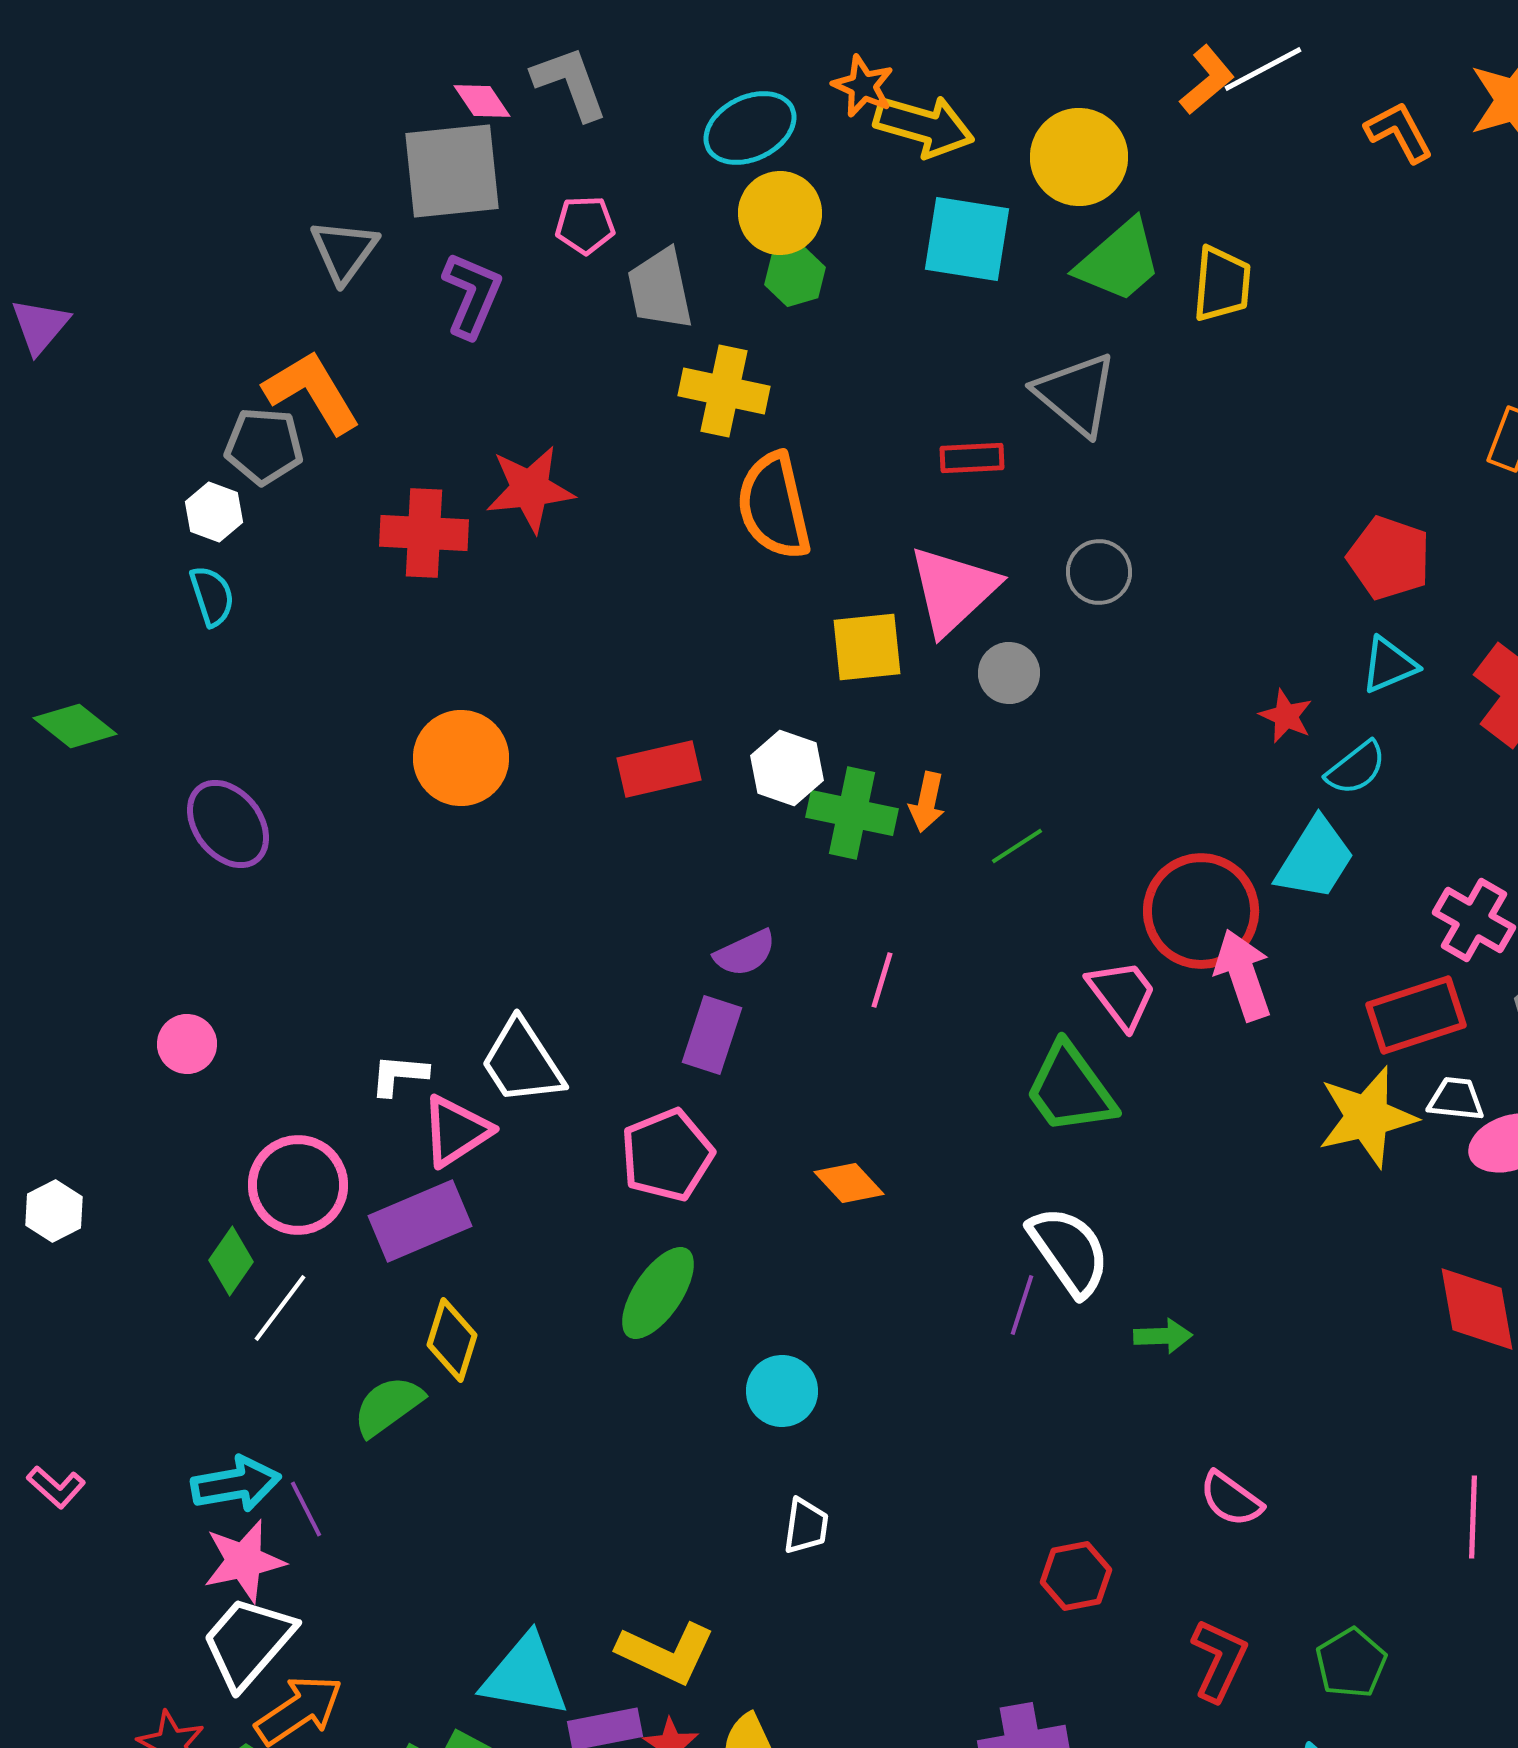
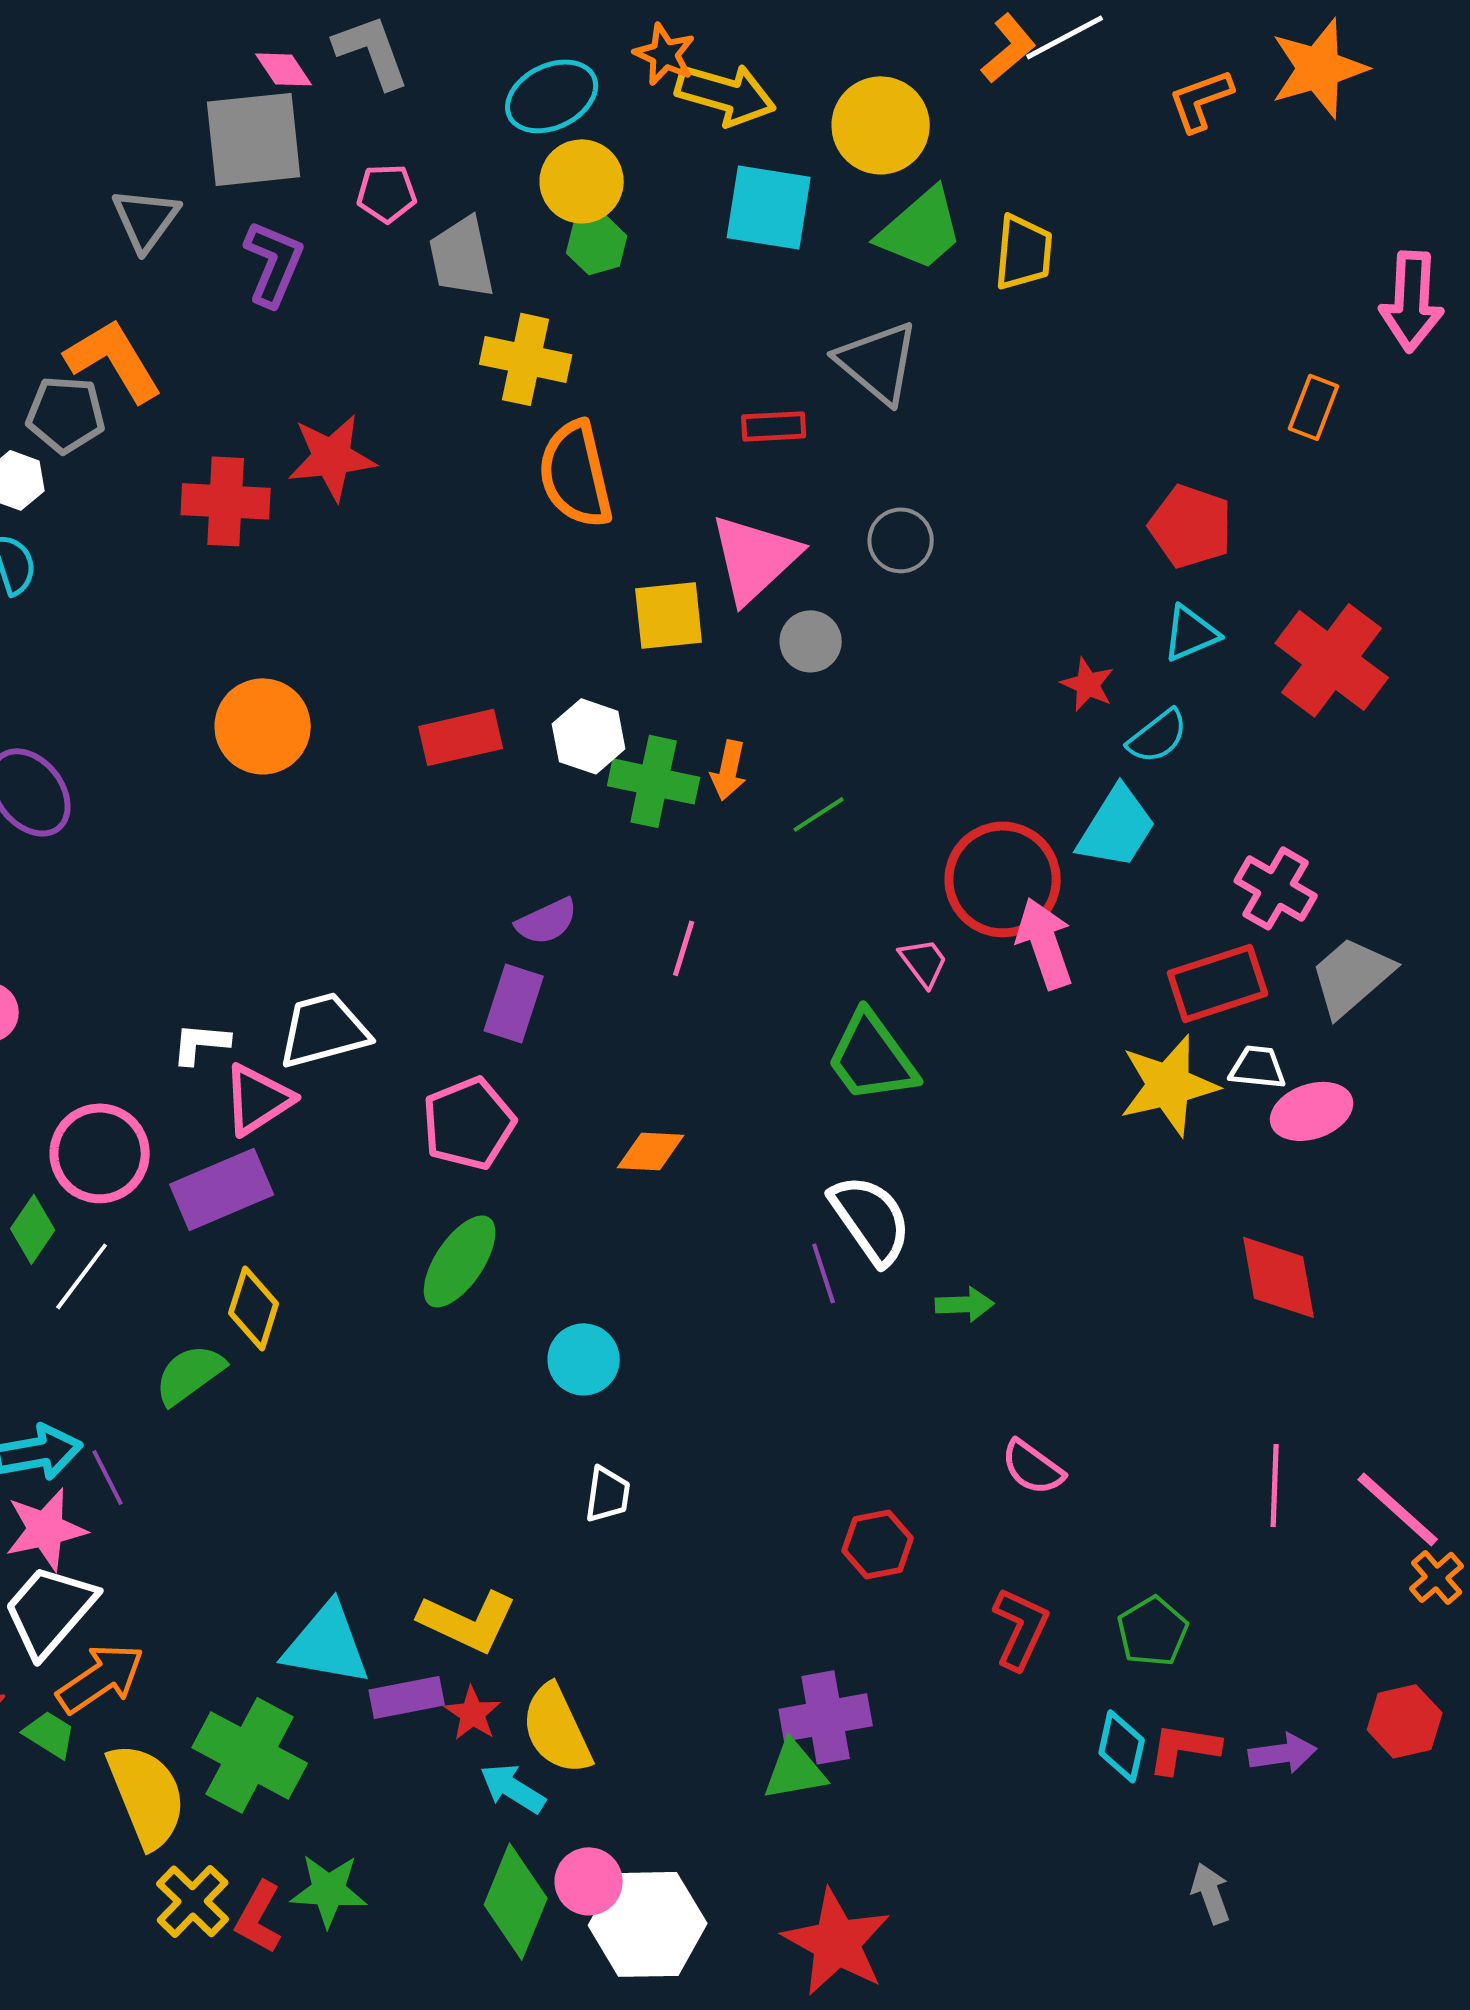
orange L-shape: (1399, 132) -> (1201, 100), turned -82
pink trapezoid: (1122, 994) -> (924, 962), size x0.7
white trapezoid: (522, 1062) -> (324, 1030), turned 108
orange diamond: (849, 1183) -> (651, 1151), turned -44
purple line: (1022, 1305) -> (824, 1273), turned -36

